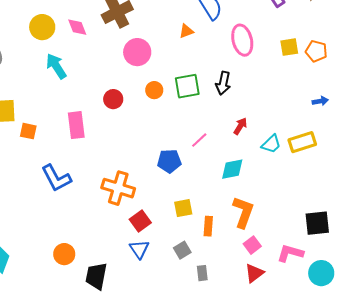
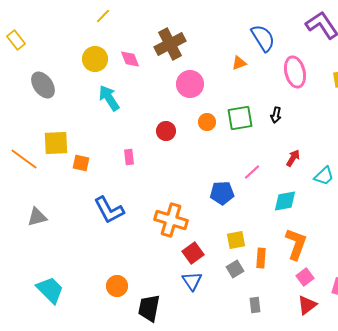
black arrow: (223, 83) -> (276, 115), size x0.7
pink rectangle: (76, 125) -> (129, 157), size x0.6
gray square: (182, 250) -> (235, 269), moved

